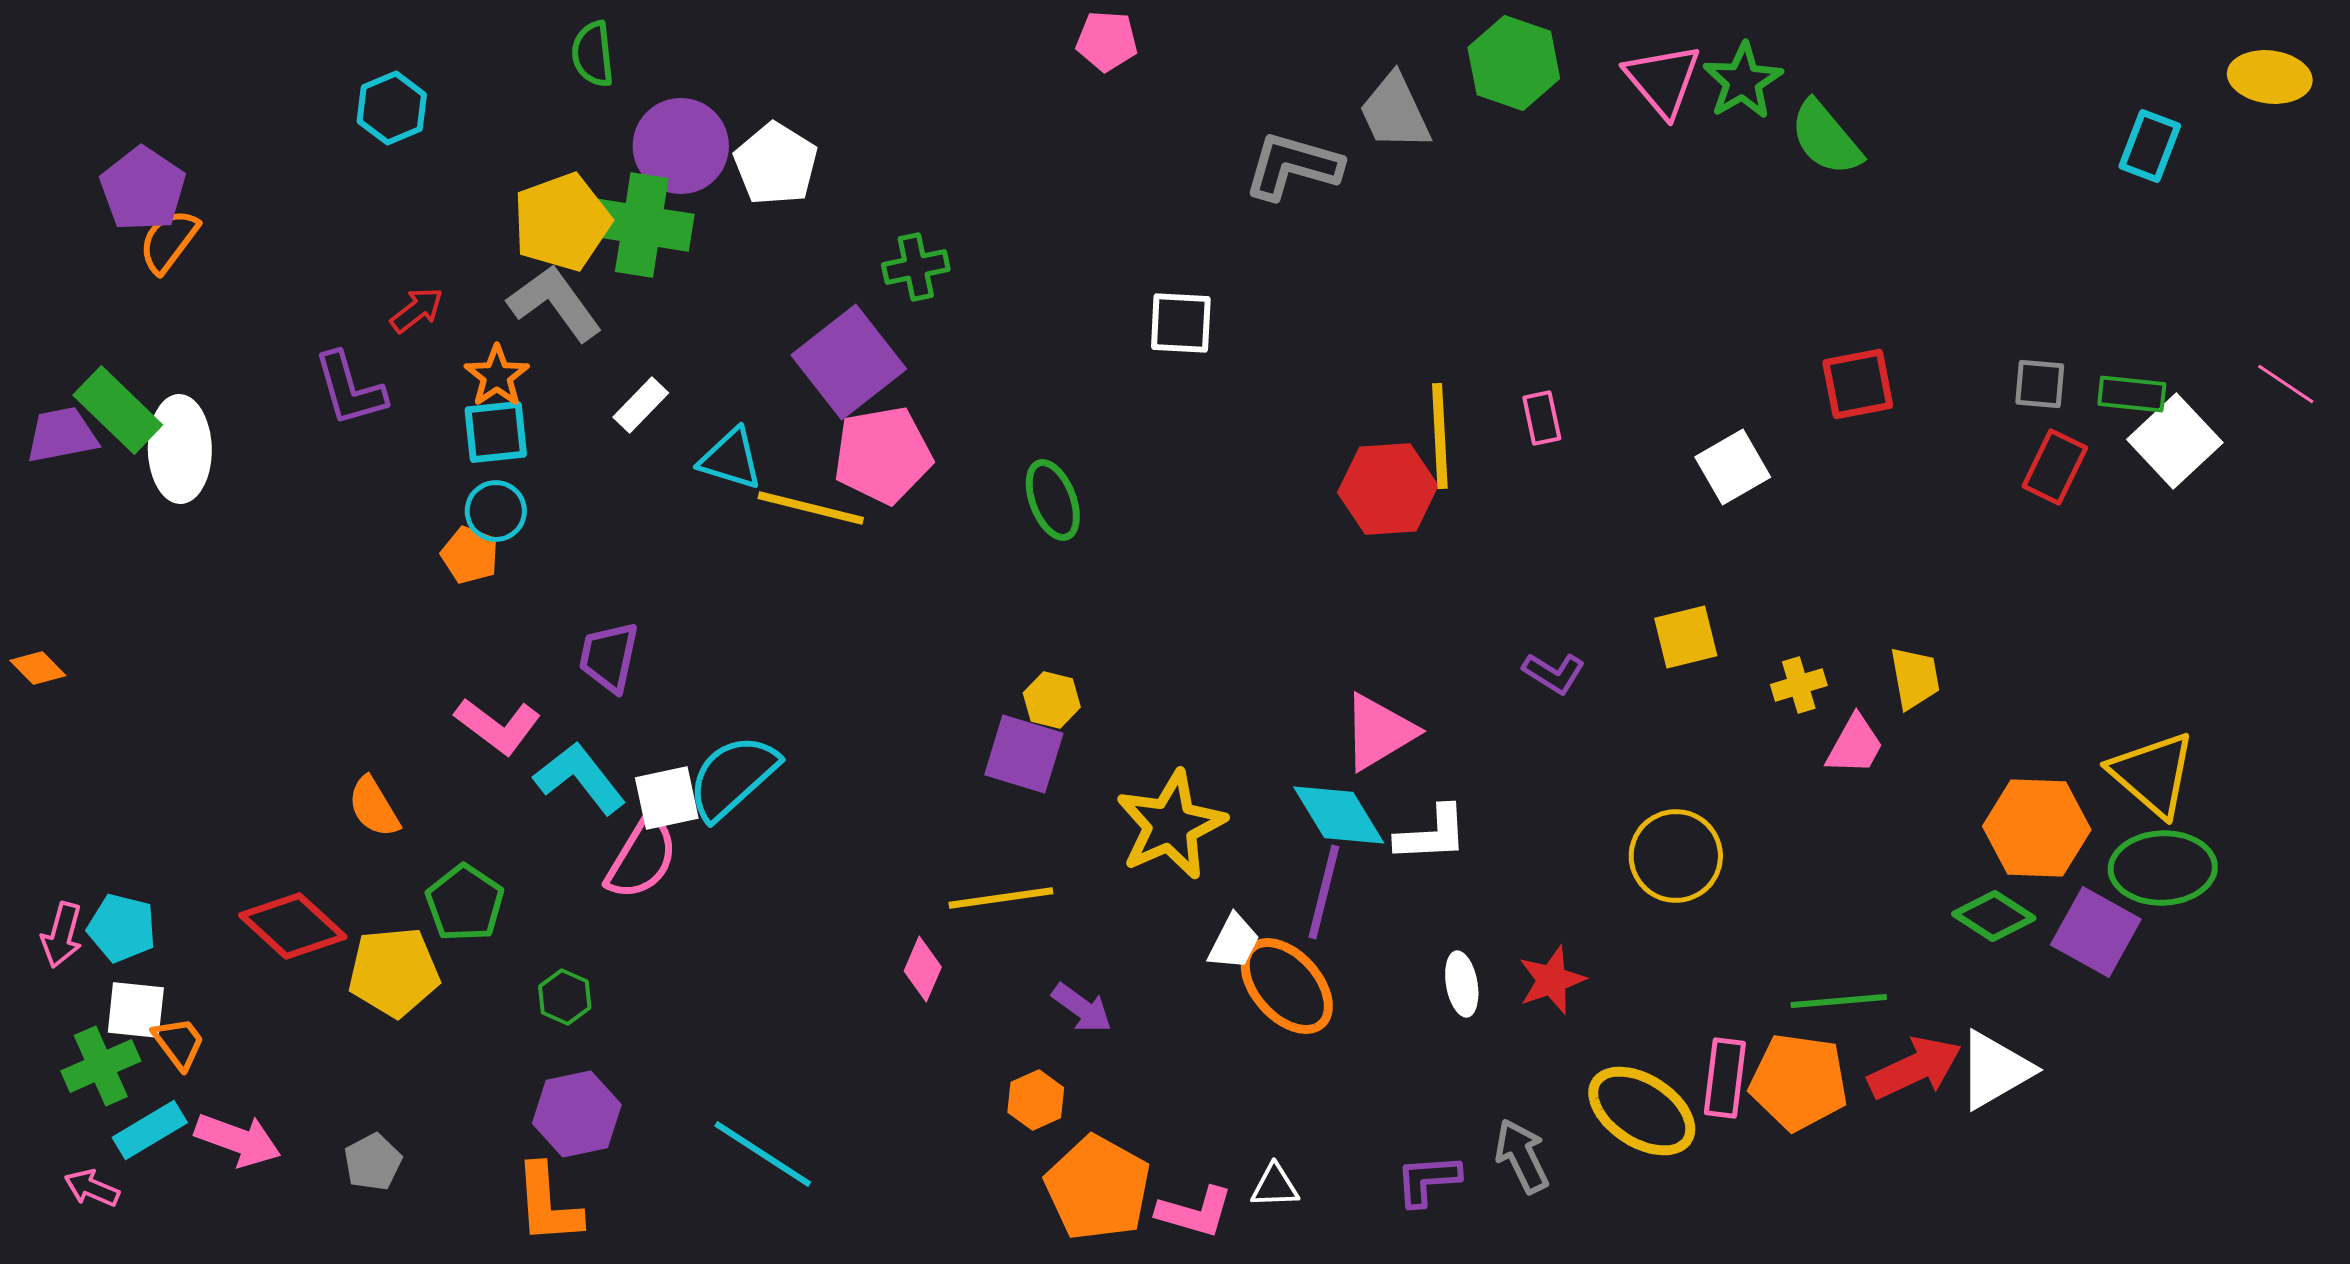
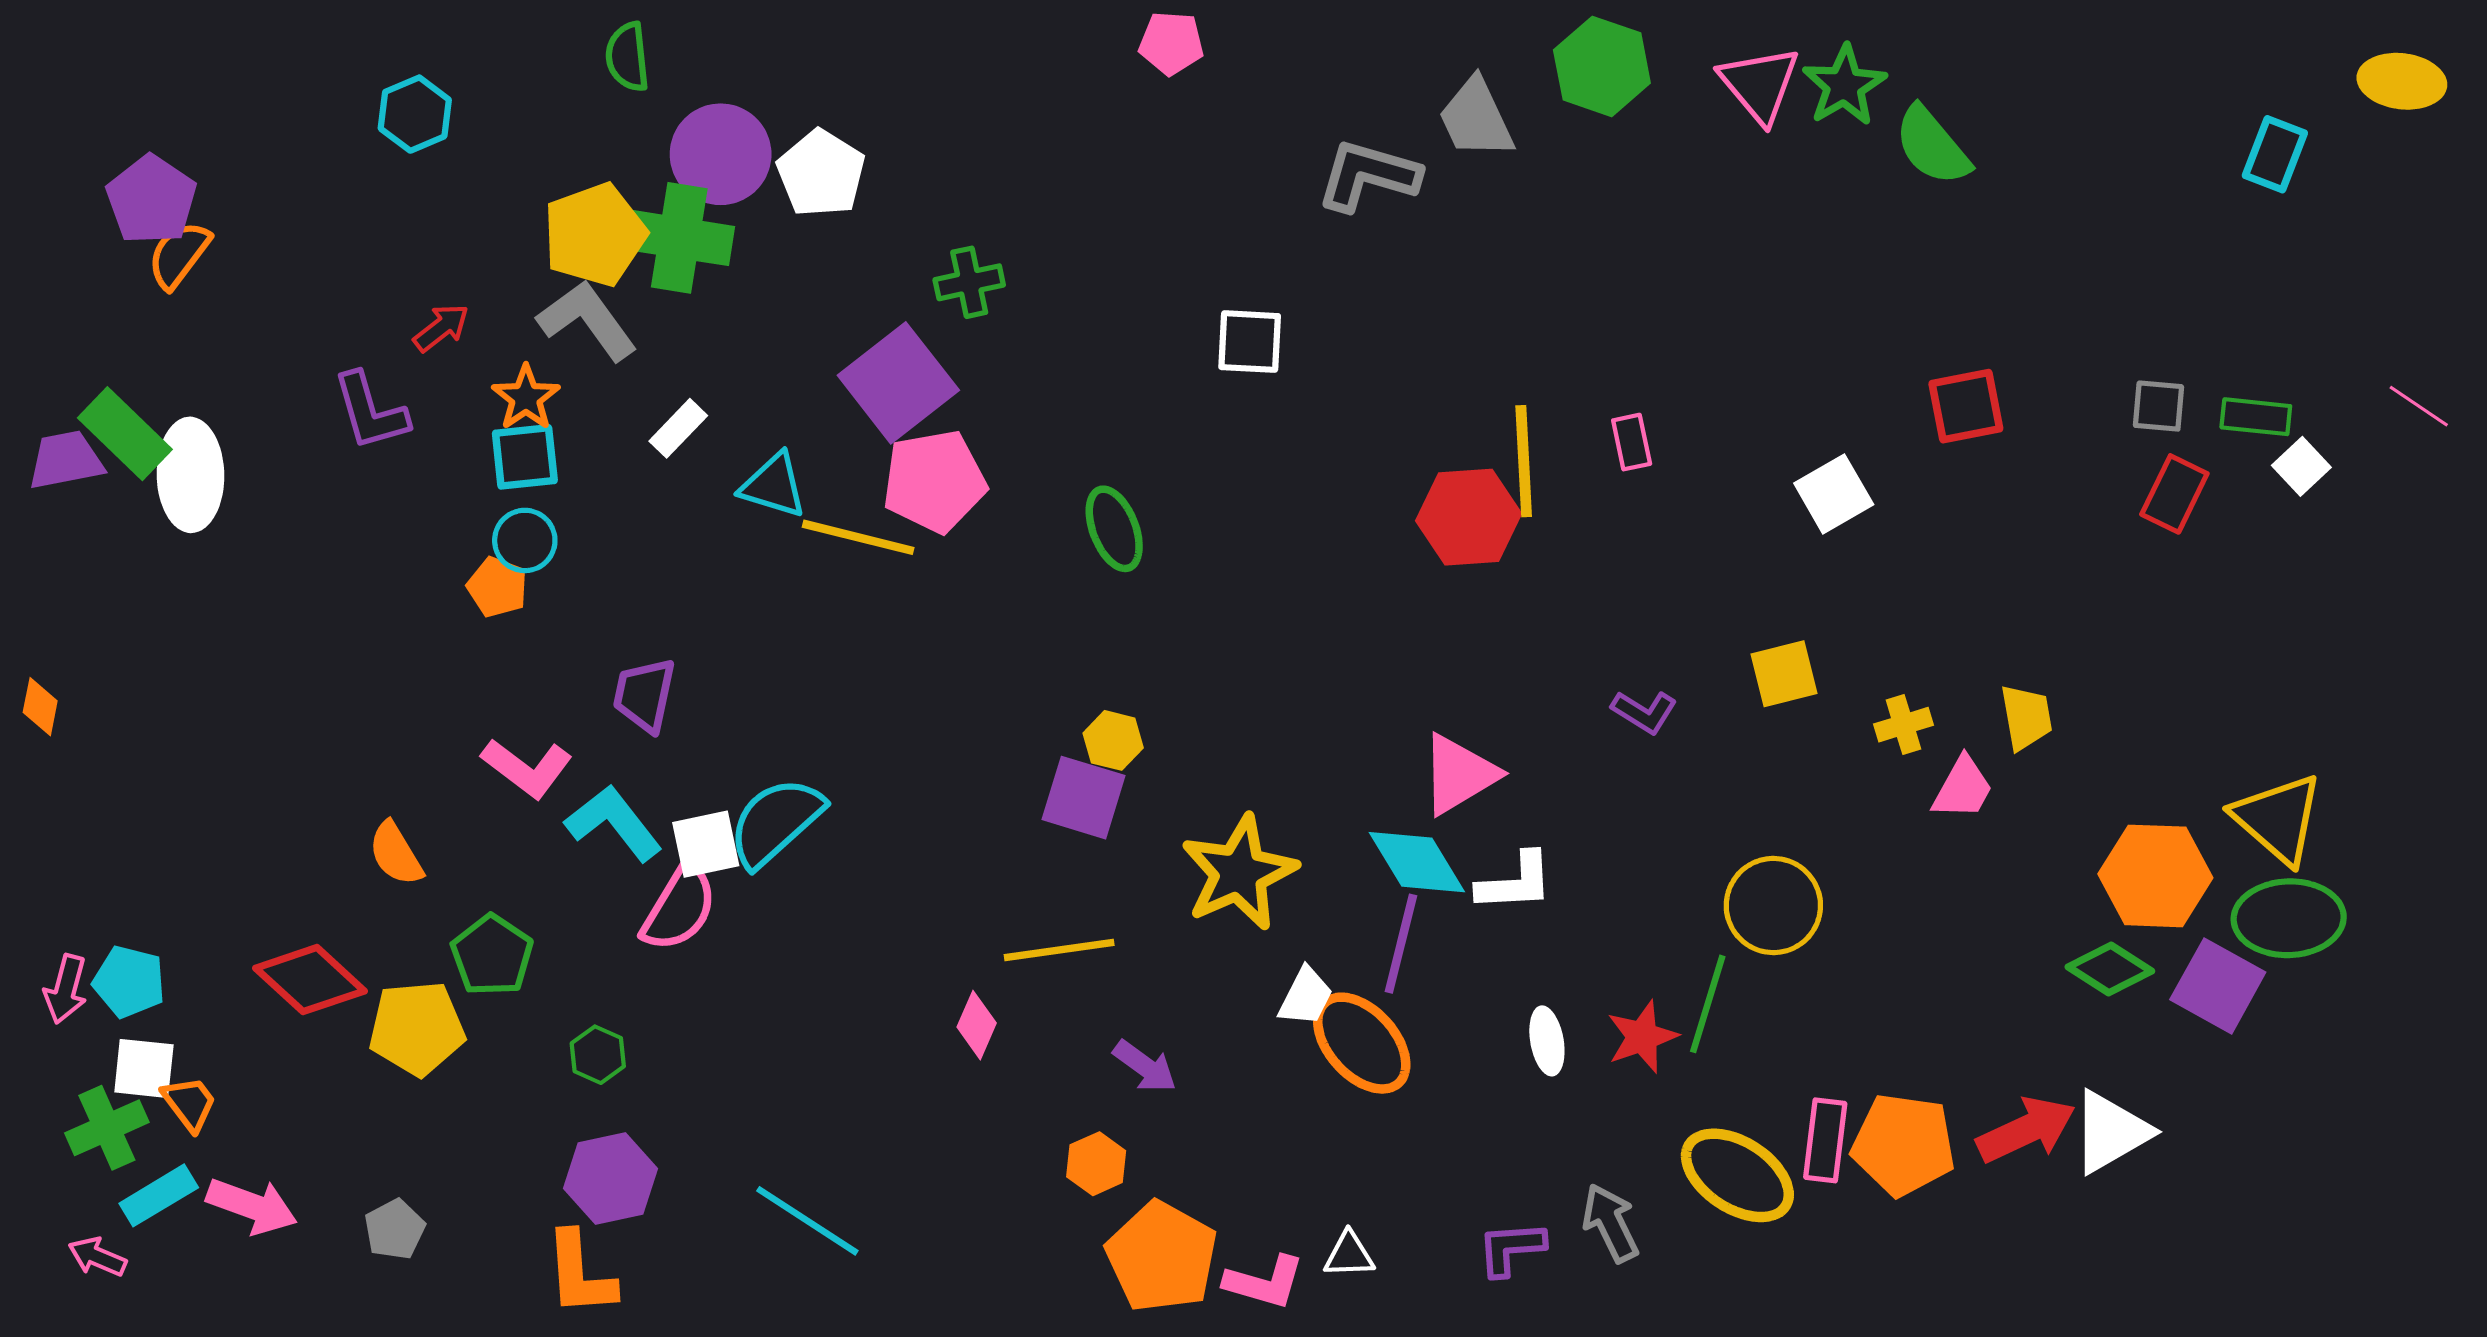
white square: (2175, 441) -> (2301, 466), size x0.6
orange diamond: (38, 668) -> (40, 707), turned 56
green line: (1839, 1001) -> (1708, 1004), moved, turned -68

